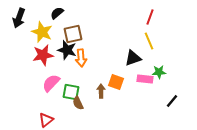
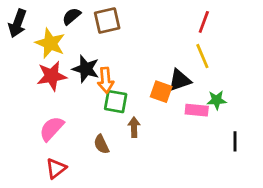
brown square: (73, 34) -> (107, 21), moved
orange square: (116, 82) -> (161, 92), moved
pink semicircle: (51, 83) -> (52, 129), moved
green square: (71, 92) -> (116, 102), moved
black line: (172, 101) -> (235, 141), turned -40

